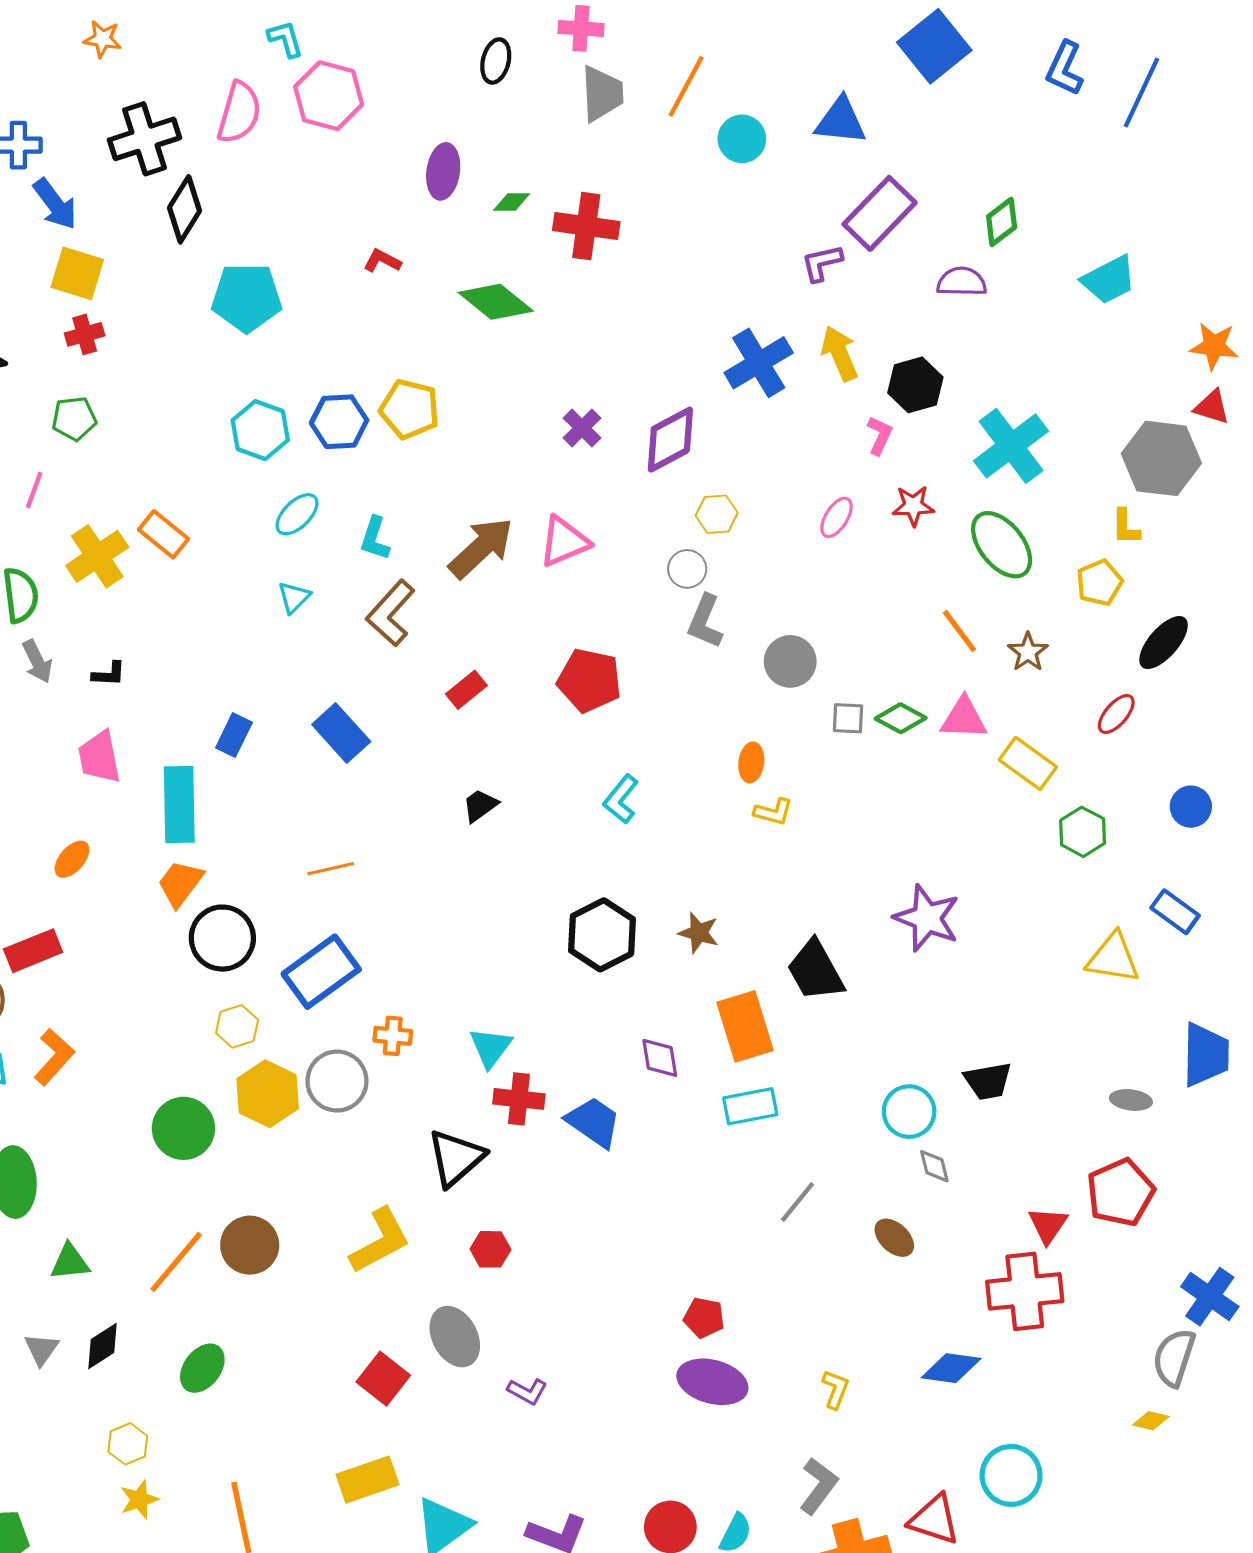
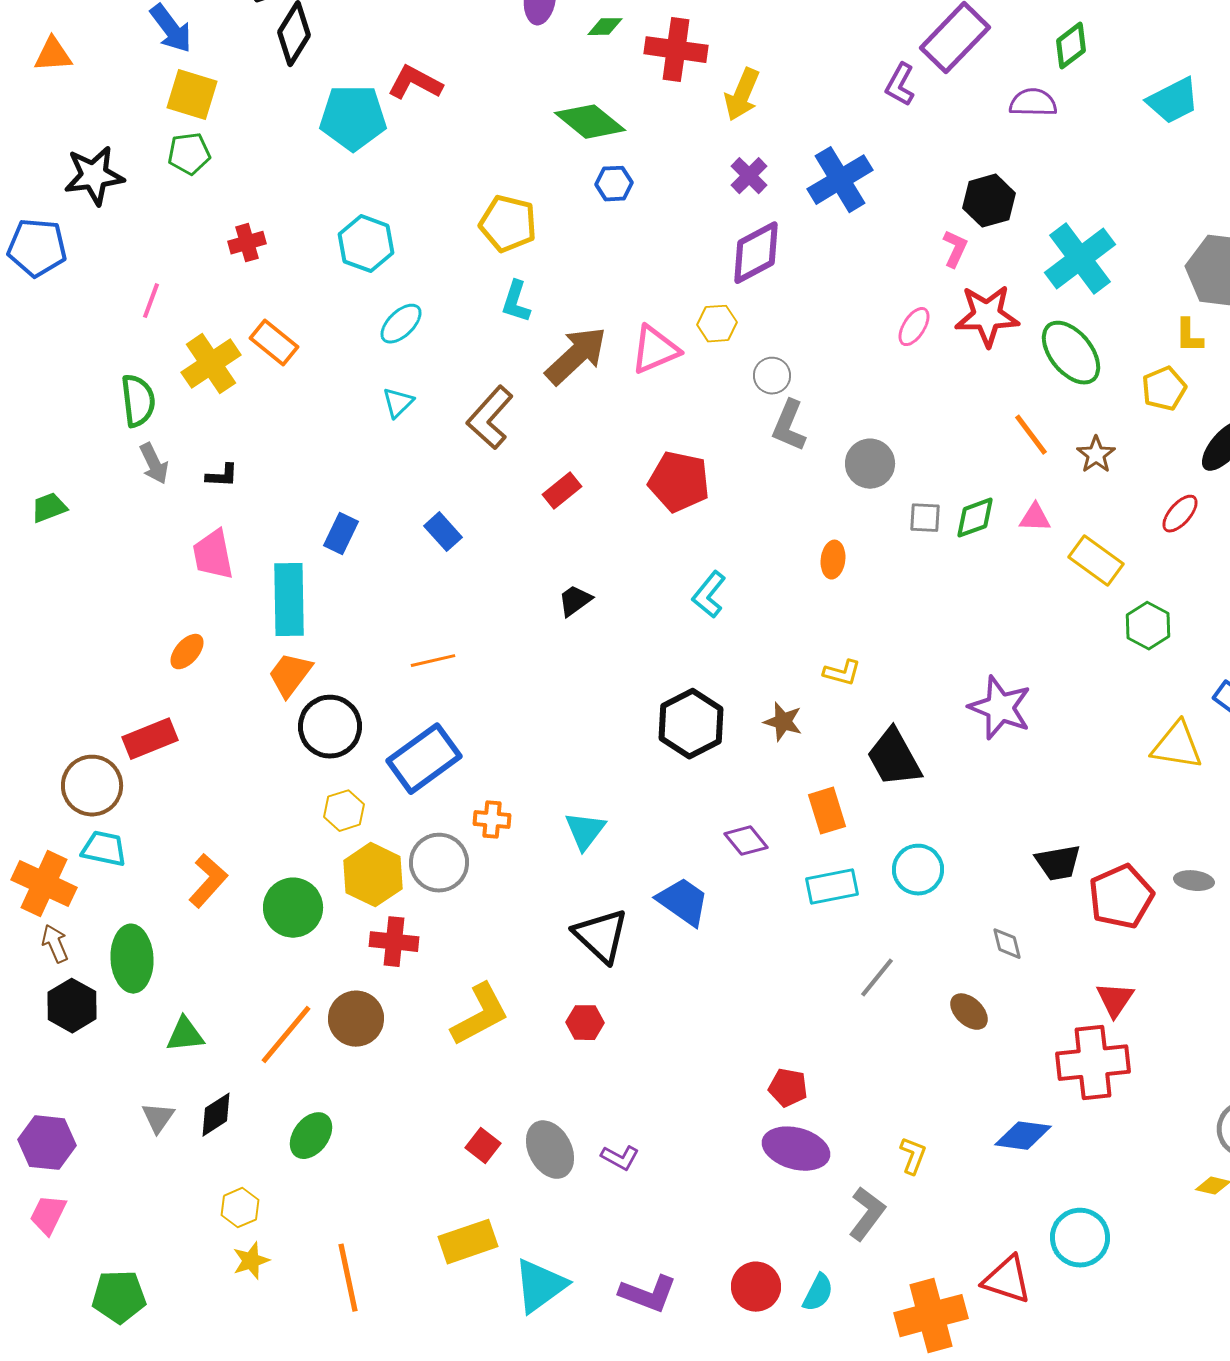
red L-shape: (382, 261) -> (415, 83), moved, size x1.5
purple L-shape: (822, 263) -> (900, 85), turned -48
red cross: (85, 334) -> (247, 243), moved
yellow arrow: (840, 353) -> (742, 95), moved, turned -134
green pentagon: (74, 419) -> (189, 154), moved
blue hexagon: (339, 422) -> (614, 184), moved, size x0.7
purple cross: (582, 428) -> (749, 176), moved
red star: (913, 506) -> (987, 316), size x1.6
yellow hexagon: (717, 514) -> (717, 324), moved
cyan L-shape: (375, 538) -> (516, 302), moved
green diamond: (901, 718) -> (975, 518), turned -48
pink triangle: (964, 718) -> (1035, 518), size x0.7
blue rectangle: (341, 733) -> (443, 532), size x0.7
yellow L-shape: (773, 812) -> (842, 673), moved
orange rectangle: (745, 1026) -> (827, 811), size x0.7
orange L-shape: (54, 1057) -> (208, 881), moved
purple diamond: (660, 1058) -> (746, 841), turned -30
red cross: (519, 1099) -> (394, 942), moved
cyan circle: (909, 1112) -> (918, 870), moved
black triangle: (456, 1158) -> (601, 936), moved, turned -36
red pentagon: (1120, 1193) -> (1121, 897), moved
gray ellipse: (455, 1337) -> (550, 1150), moved
red square: (383, 1379) -> (483, 1146), size x0.7
gray L-shape: (819, 1486) -> (867, 1214), moved

